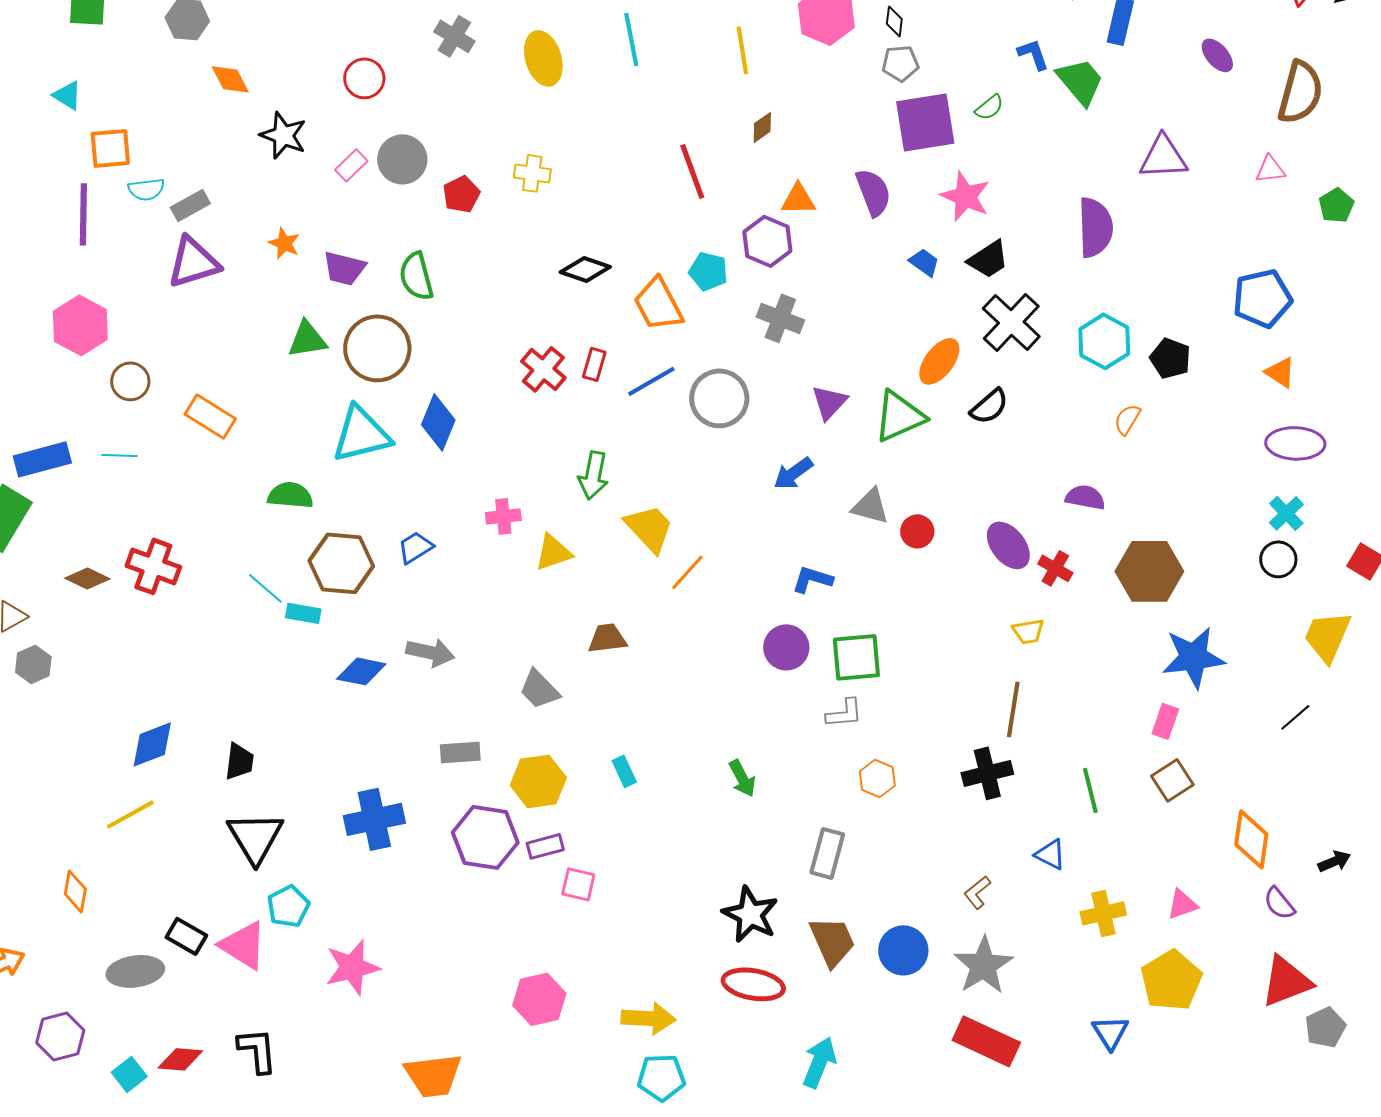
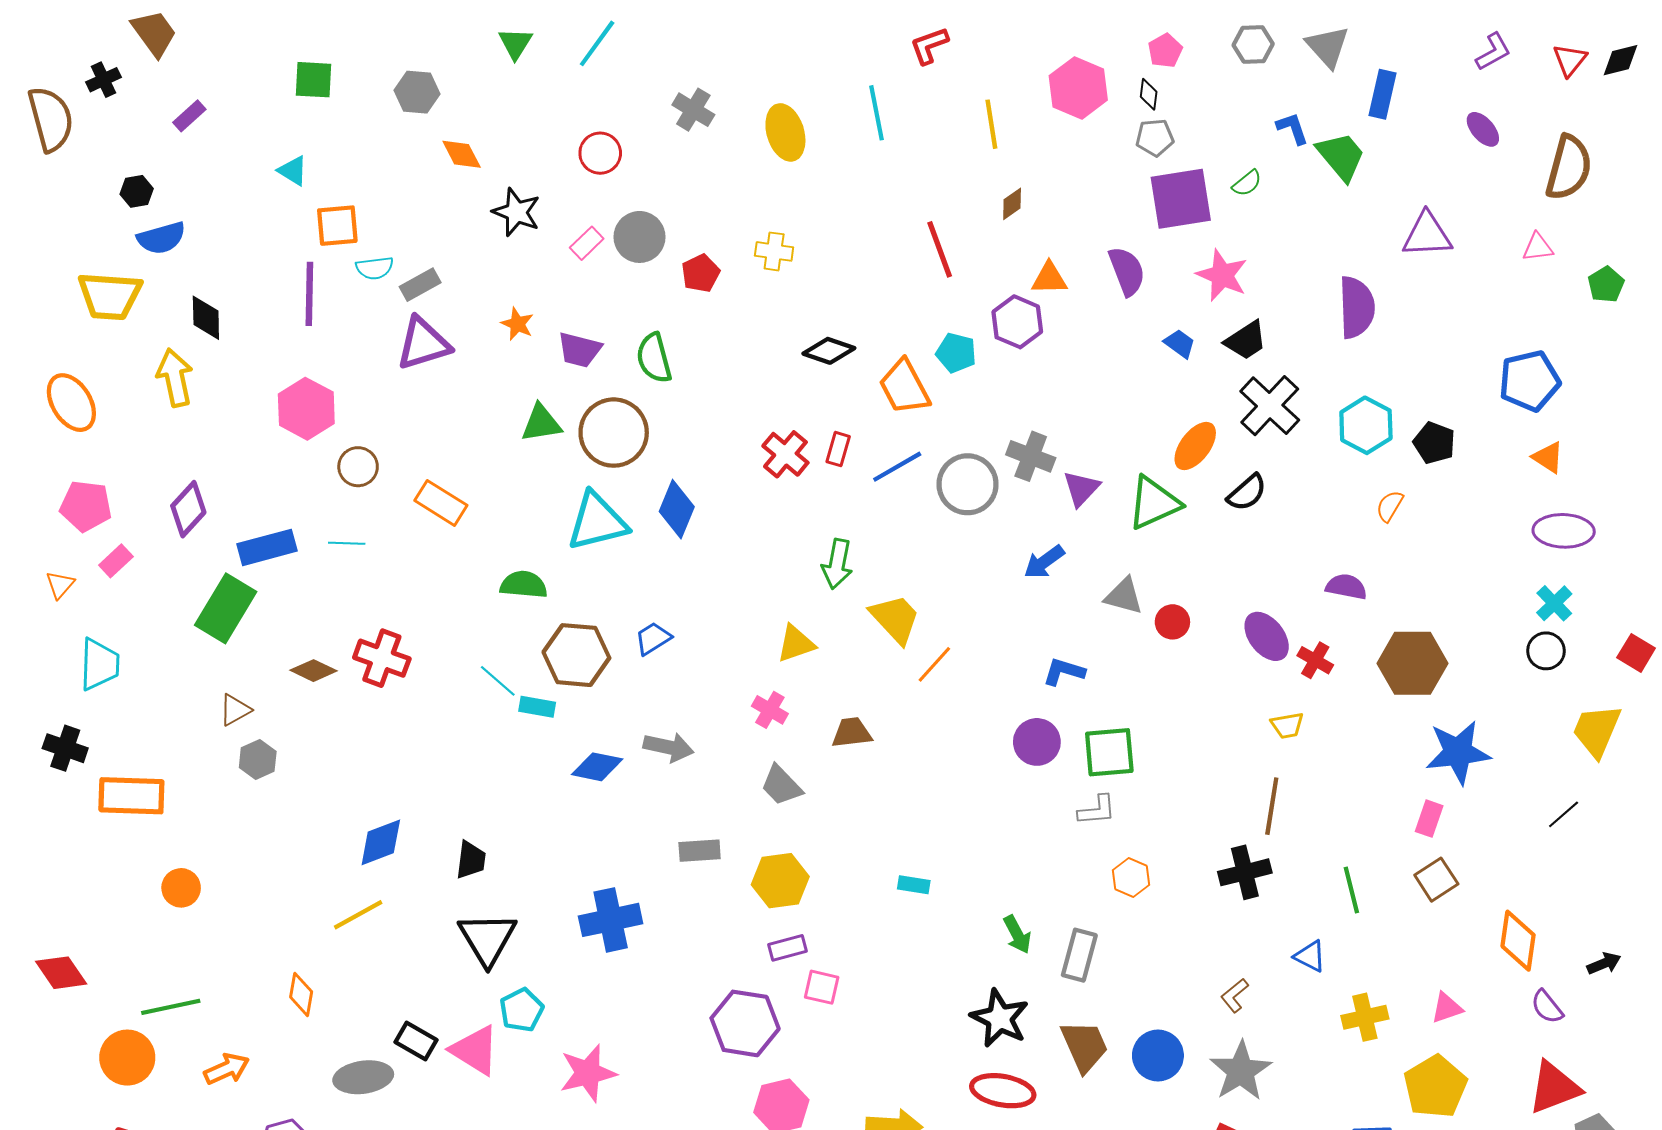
gray cross: (780, 318) -> (1031, 456), moved
pink cross: (503, 516) -> (770, 710), moved, turned 36
cyan rectangle: (624, 771) -> (914, 885), moved, turned -56
green arrow: (742, 778) -> (1017, 934), moved
purple hexagon: (485, 837) -> (745, 1023), moved

